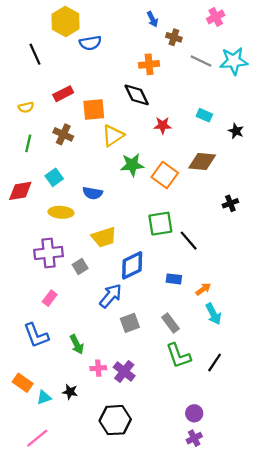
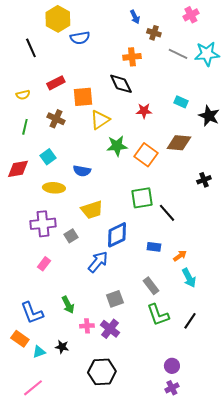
black star: (236, 131) -> (209, 116), size x1.5
gray square: (130, 323) -> (115, 299), moved
blue L-shape: (36, 335) -> (32, 313), moved

